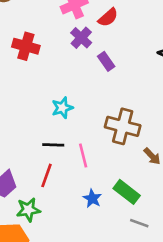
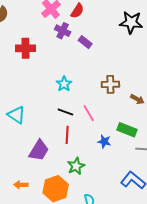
brown cross: (123, 126) -> (110, 84), size x0.7
black line: (53, 145) -> (65, 112), turned 35
green star: (28, 210) -> (76, 166), moved

